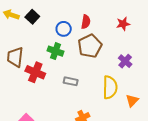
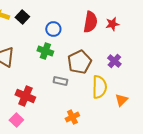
red semicircle: (86, 22) -> (90, 22), moved, size x1.5
brown pentagon: (90, 46) -> (79, 62), moved
red cross: (35, 72) -> (25, 96), moved

